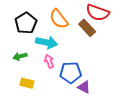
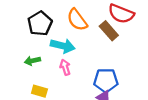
blue pentagon: (71, 73) -> (106, 80), moved

